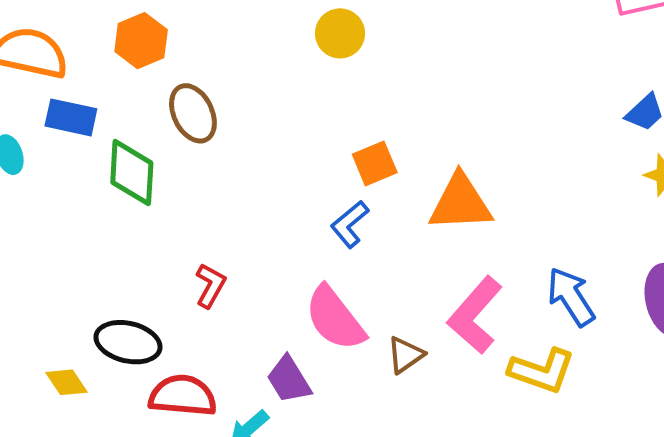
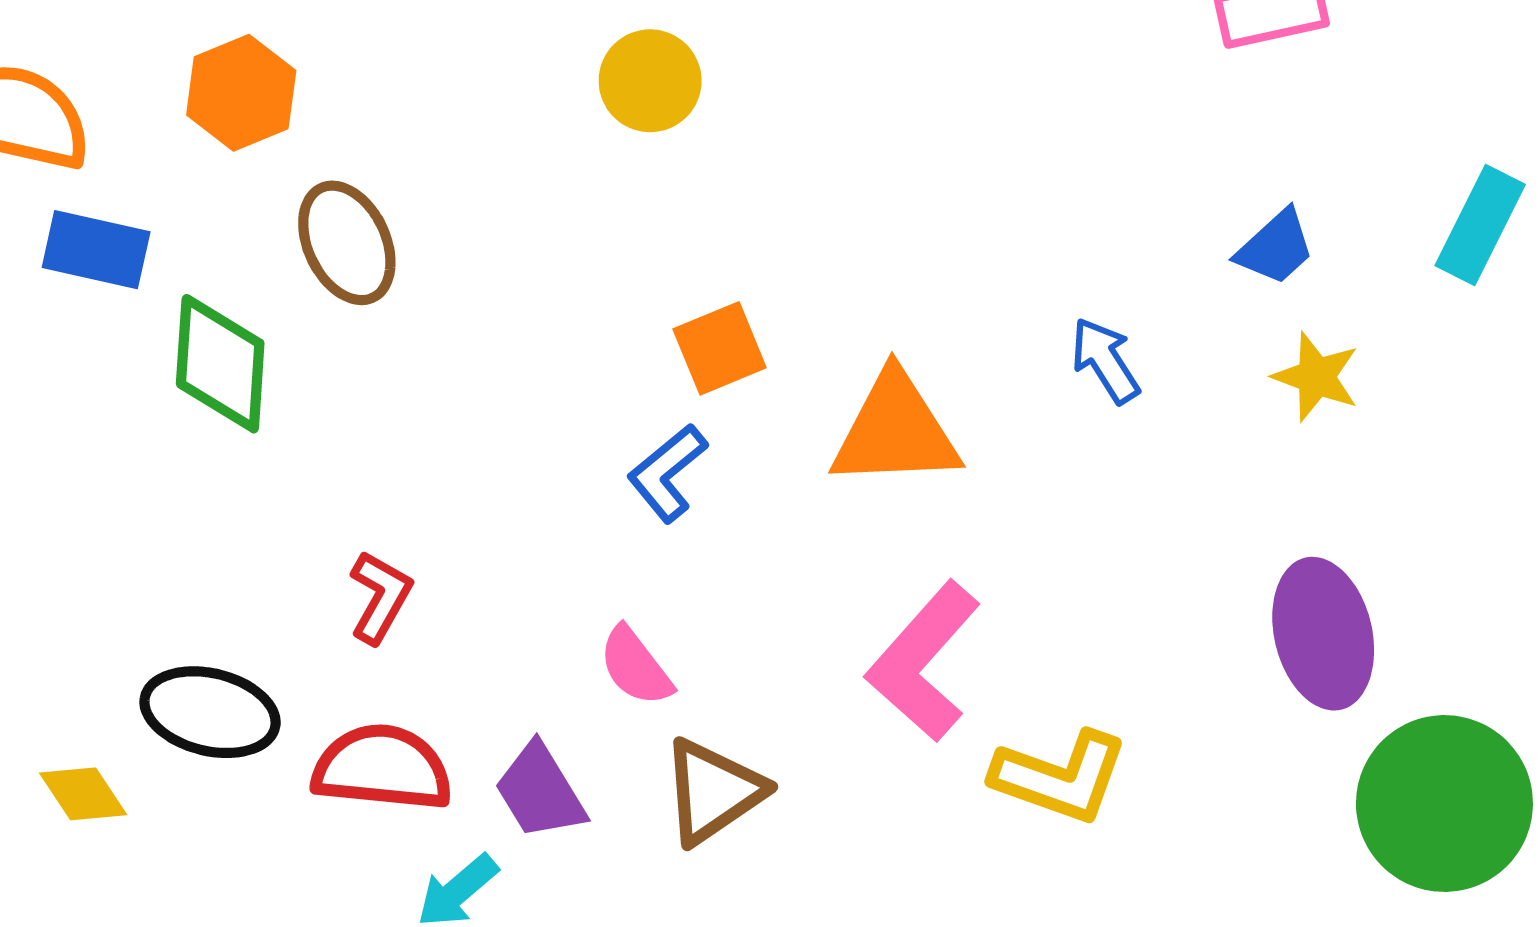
blue arrow: (571, 297) -> (1105, 360), moved, size x0.7
pink semicircle: (335, 318) -> (636, 666), size x0.6
brown triangle: (405, 355) -> (713, 791), moved, size x1.4
red semicircle: (183, 396) -> (382, 768), moved

